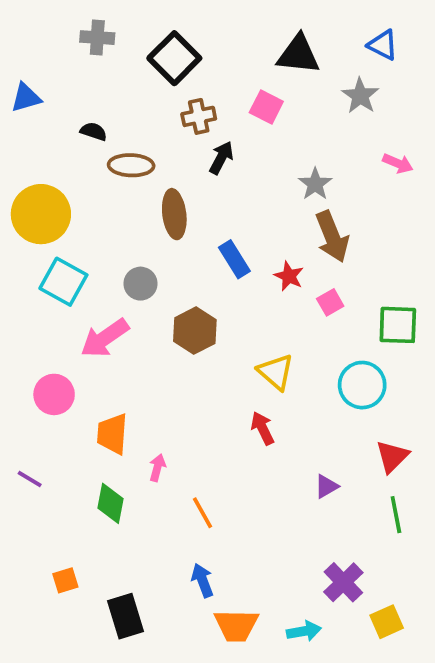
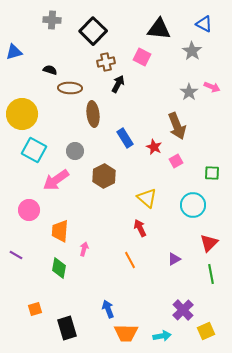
gray star: (315, 184) -> (189, 92), moved
green square: (398, 325) -> (212, 173), size x0.7
orange line: (202, 513) -> (130, 260), moved

